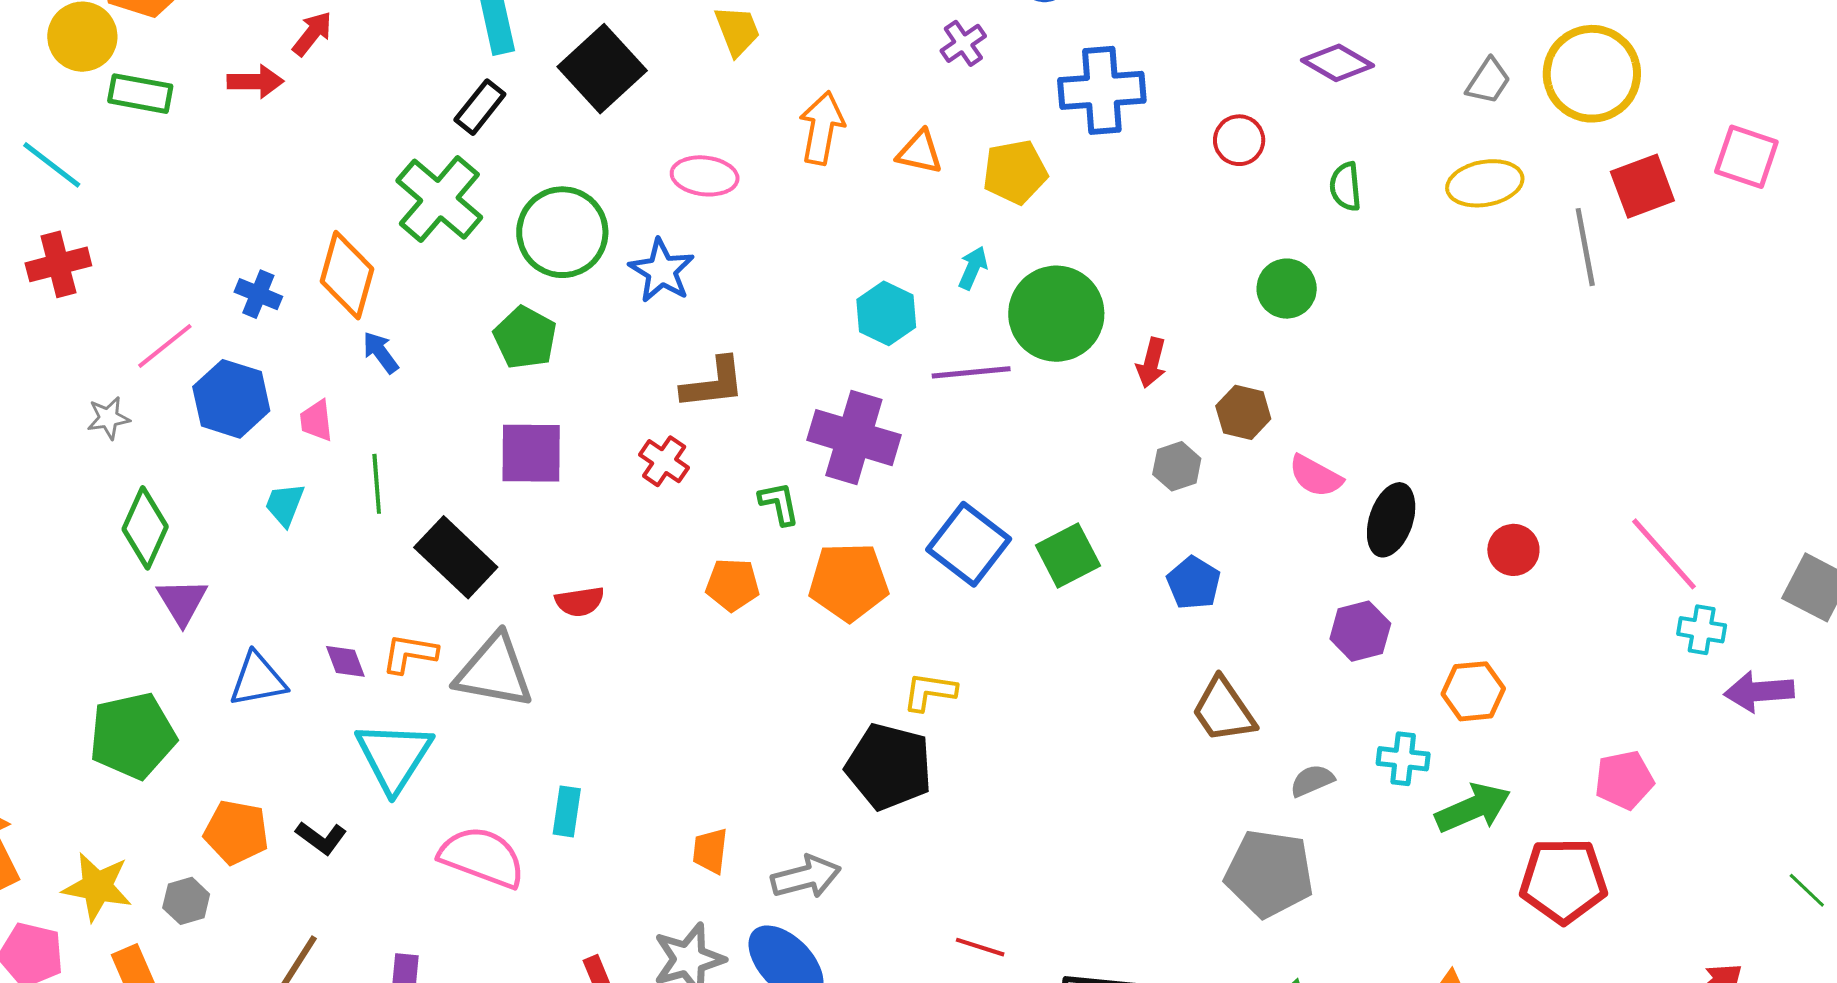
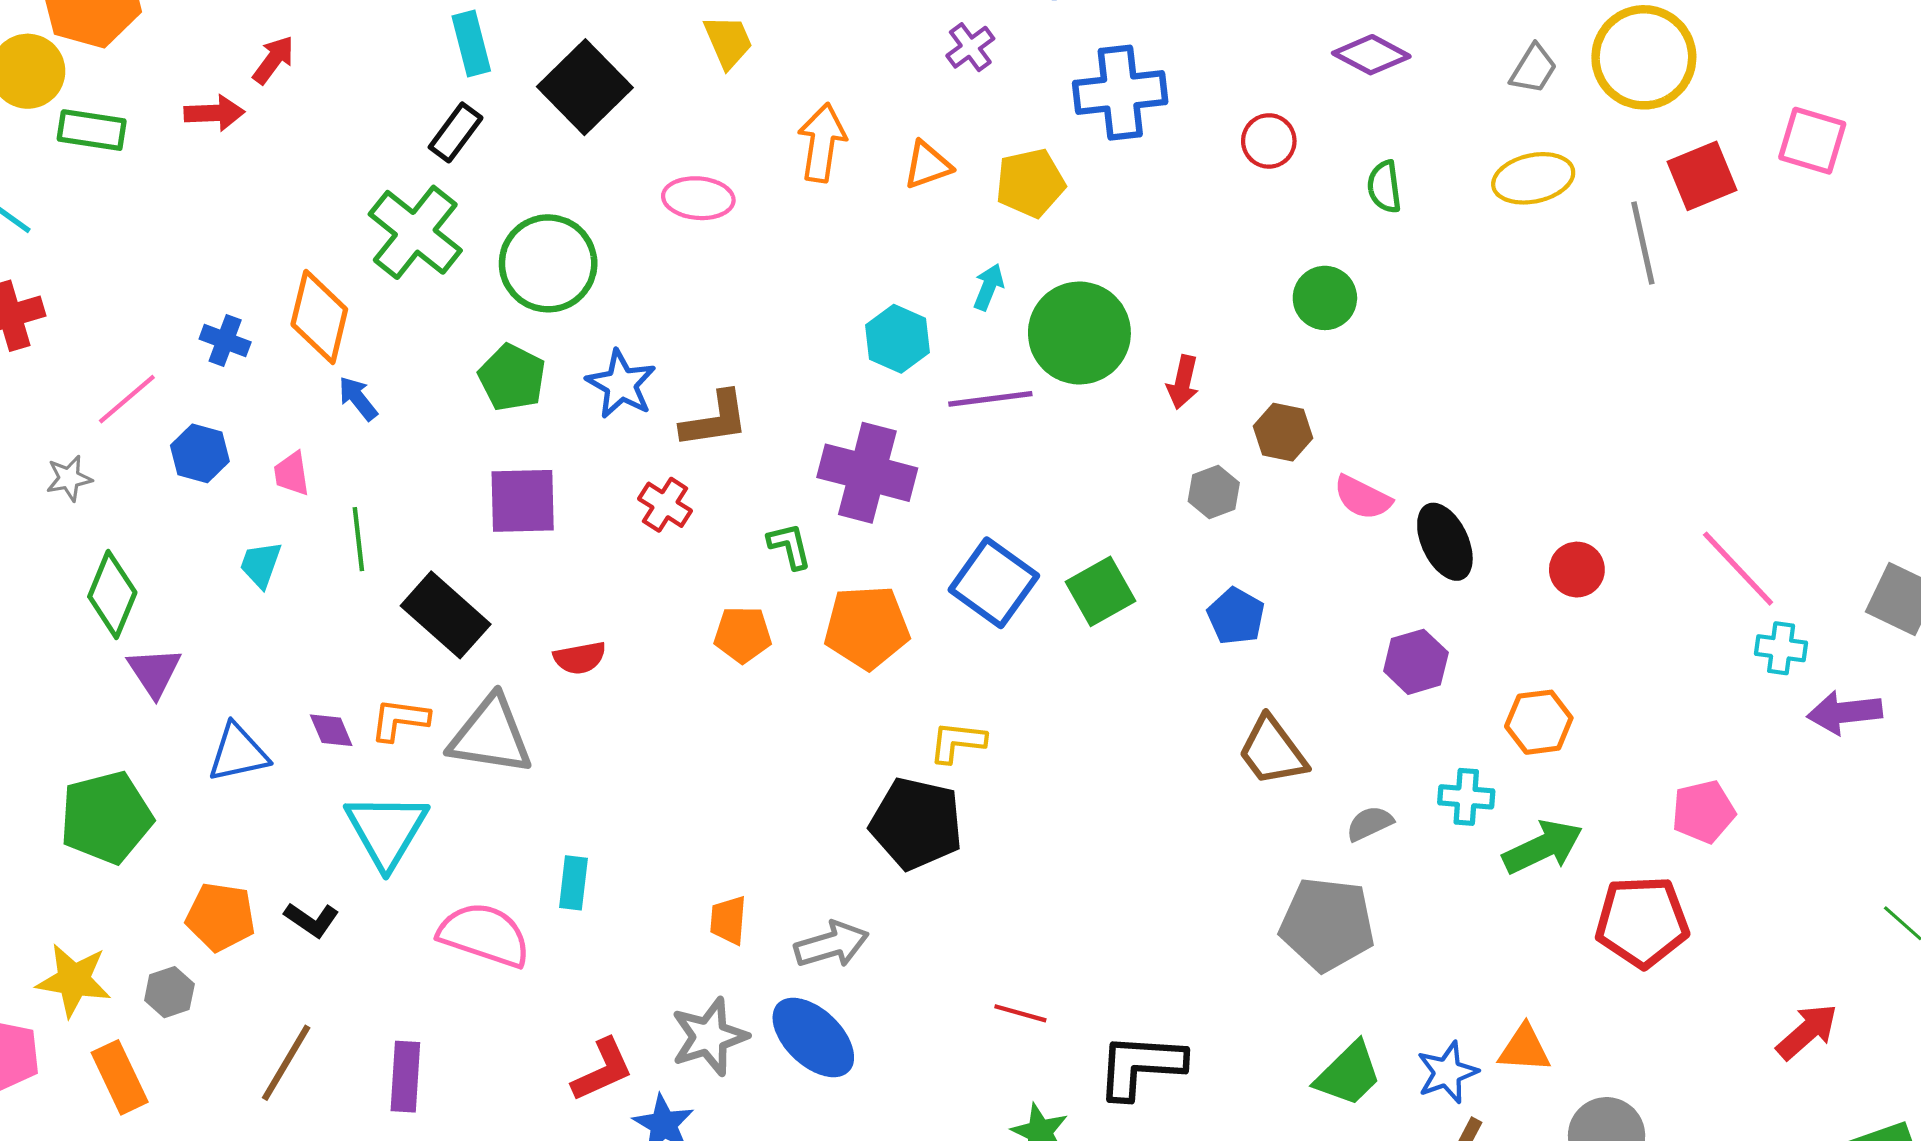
orange triangle: (920, 152) -> (928, 165), turned -30
blue star: (662, 271) -> (621, 384), moved
blue hexagon: (231, 399) -> (200, 453), size x0.7
black ellipse: (1391, 520) -> (1445, 542), turned -42

